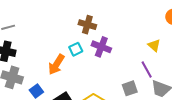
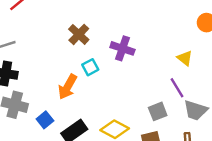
brown cross: (87, 25) -> (79, 34), moved, turned 30
purple cross: (101, 47) -> (122, 48), moved

